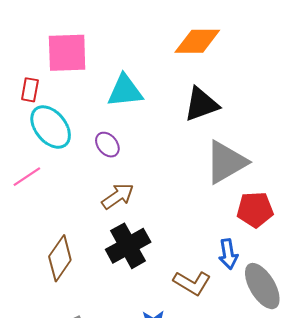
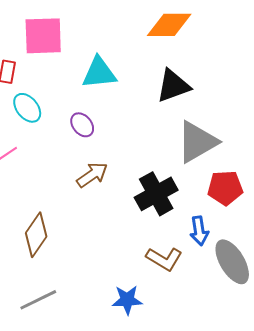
cyan ellipse: (51, 127) -> (27, 108), size x0.7
black cross: (128, 246) -> (156, 194), moved

